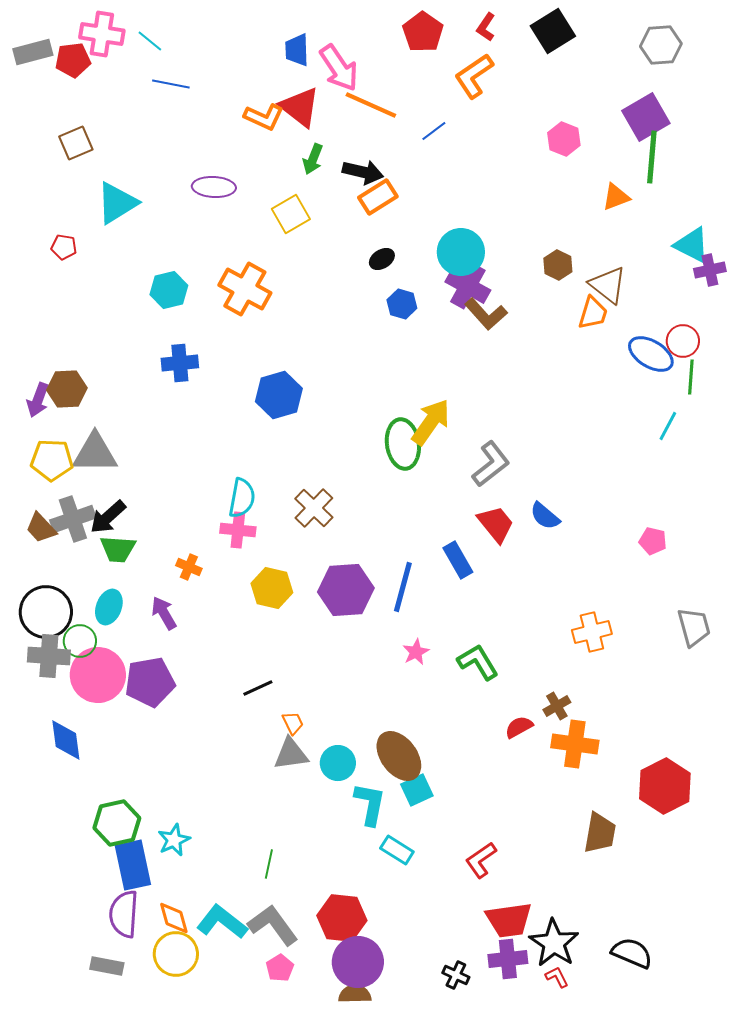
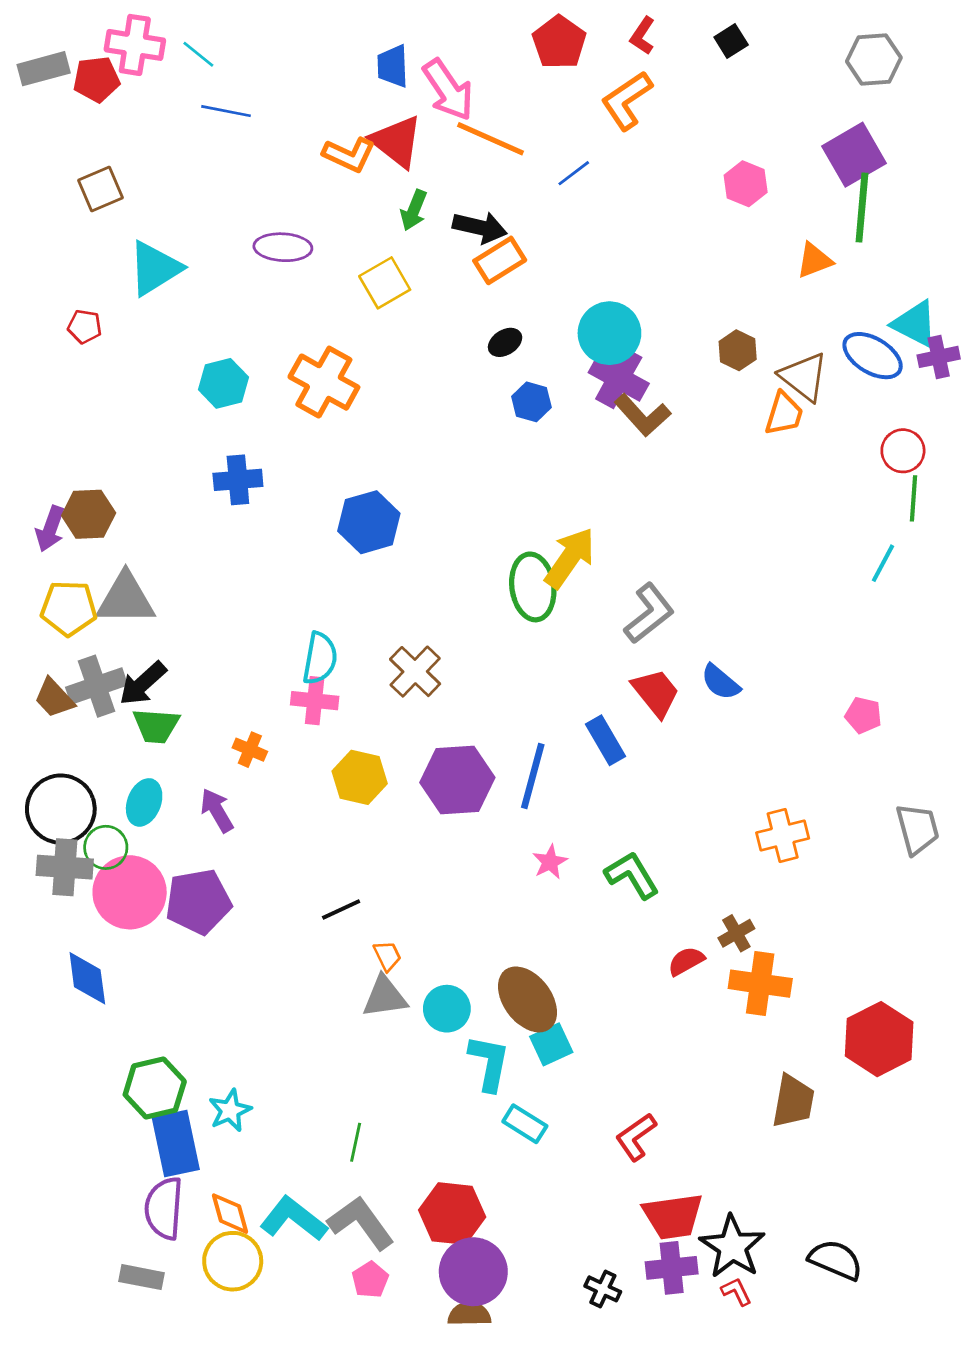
black square: (553, 31) -> (731, 41), size x0.6
blue ellipse: (651, 354) -> (873, 356), moved

